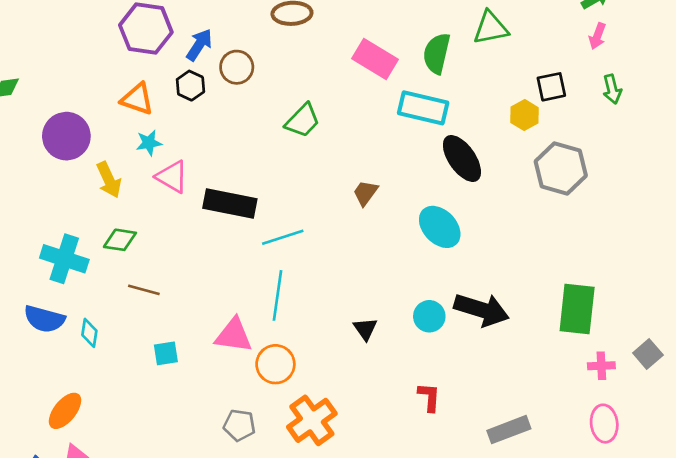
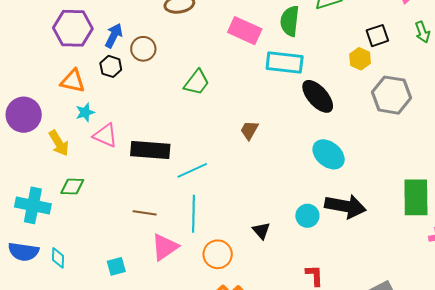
cyan ellipse: (440, 227) -> (329, 154), moved
brown line: (144, 290) -> (145, 213), moved
pink triangle: (234, 335) -> (165, 247), turned -36
orange circle: (275, 364) -> (218, 254), moved

